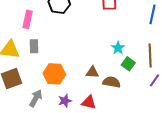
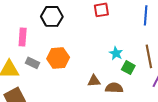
gray rectangle: (34, 46) -> (33, 63), turned -56
orange hexagon: (54, 74) -> (58, 58), moved

